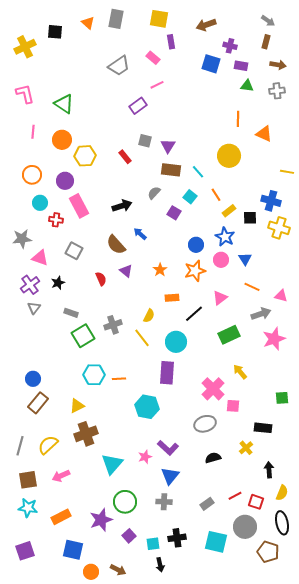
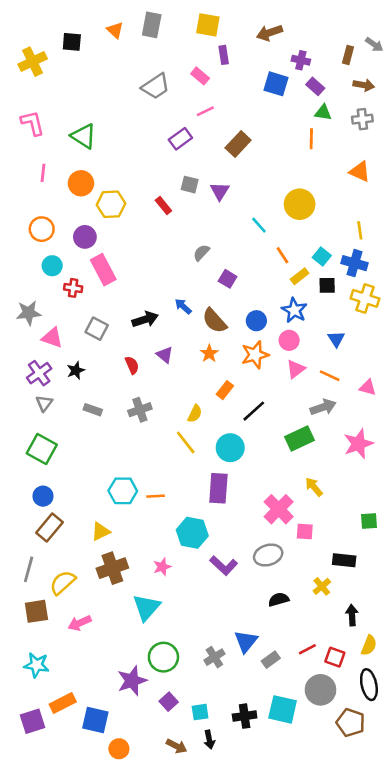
gray arrow: (268, 21) -> (374, 45), moved
purple rectangle: (241, 66) -> (315, 86), turned 32
orange line: (238, 119) -> (311, 139), moved
orange triangle: (264, 134) -> (360, 171), moved
brown rectangle: (171, 170) -> (238, 144), moved, turned -54
yellow line: (287, 172) -> (360, 230), moved, turned 72
cyan square: (190, 197) -> (322, 257), moved
black arrow: (122, 206) -> (145, 319), moved
brown semicircle: (116, 245) -> (214, 321), moved
blue triangle: (245, 259) -> (336, 339), moved
orange rectangle: (172, 298) -> (225, 390), turned -48
pink triangle: (220, 298) -> (296, 369), moved
gray arrow: (261, 314) -> (323, 407), moved
gray cross: (113, 325) -> (140, 410), moved
green square: (83, 336) -> (42, 449), moved, turned -30
gray line: (20, 446) -> (29, 569), moved
purple L-shape: (168, 448) -> (224, 565), moved
pink star: (145, 457) -> (162, 567), moved
blue triangle: (170, 476) -> (246, 641), moved
brown square: (28, 480) -> (36, 611), moved
gray cross: (164, 502) -> (214, 657), turned -35
orange rectangle: (61, 517) -> (63, 703), moved
black cross: (177, 538) -> (245, 716), moved
brown arrow: (118, 570) -> (177, 746), moved

